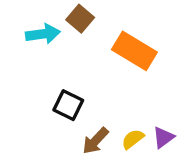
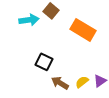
brown arrow: (95, 141) -> (60, 83), turned 78

